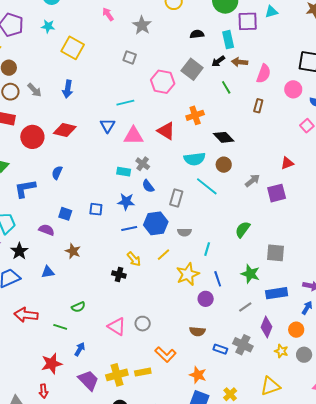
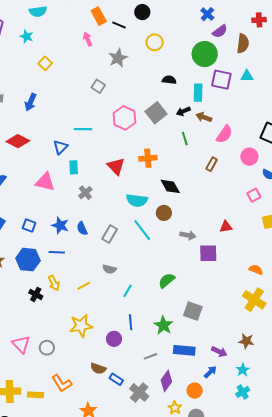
yellow square: (73, 48) -> (45, 63), size x0.6
pink triangle: (133, 136) -> (45, 182), moved
cyan rectangle: (124, 172) -> (74, 167), moved, turned 64
gray arrow: (252, 180) -> (188, 235), turned 35
blue semicircle: (148, 186) -> (82, 228), moved
blue hexagon: (156, 223) -> (28, 260), moved
yellow star: (188, 274) -> (81, 326), moved
blue rectangle: (220, 349) -> (116, 379), moved

